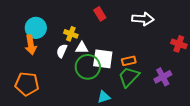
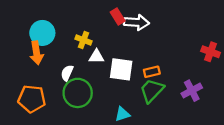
white arrow: (143, 19) -> (136, 22), moved
white semicircle: (62, 51) -> (67, 73), moved
green circle: (88, 67) -> (78, 93), moved

